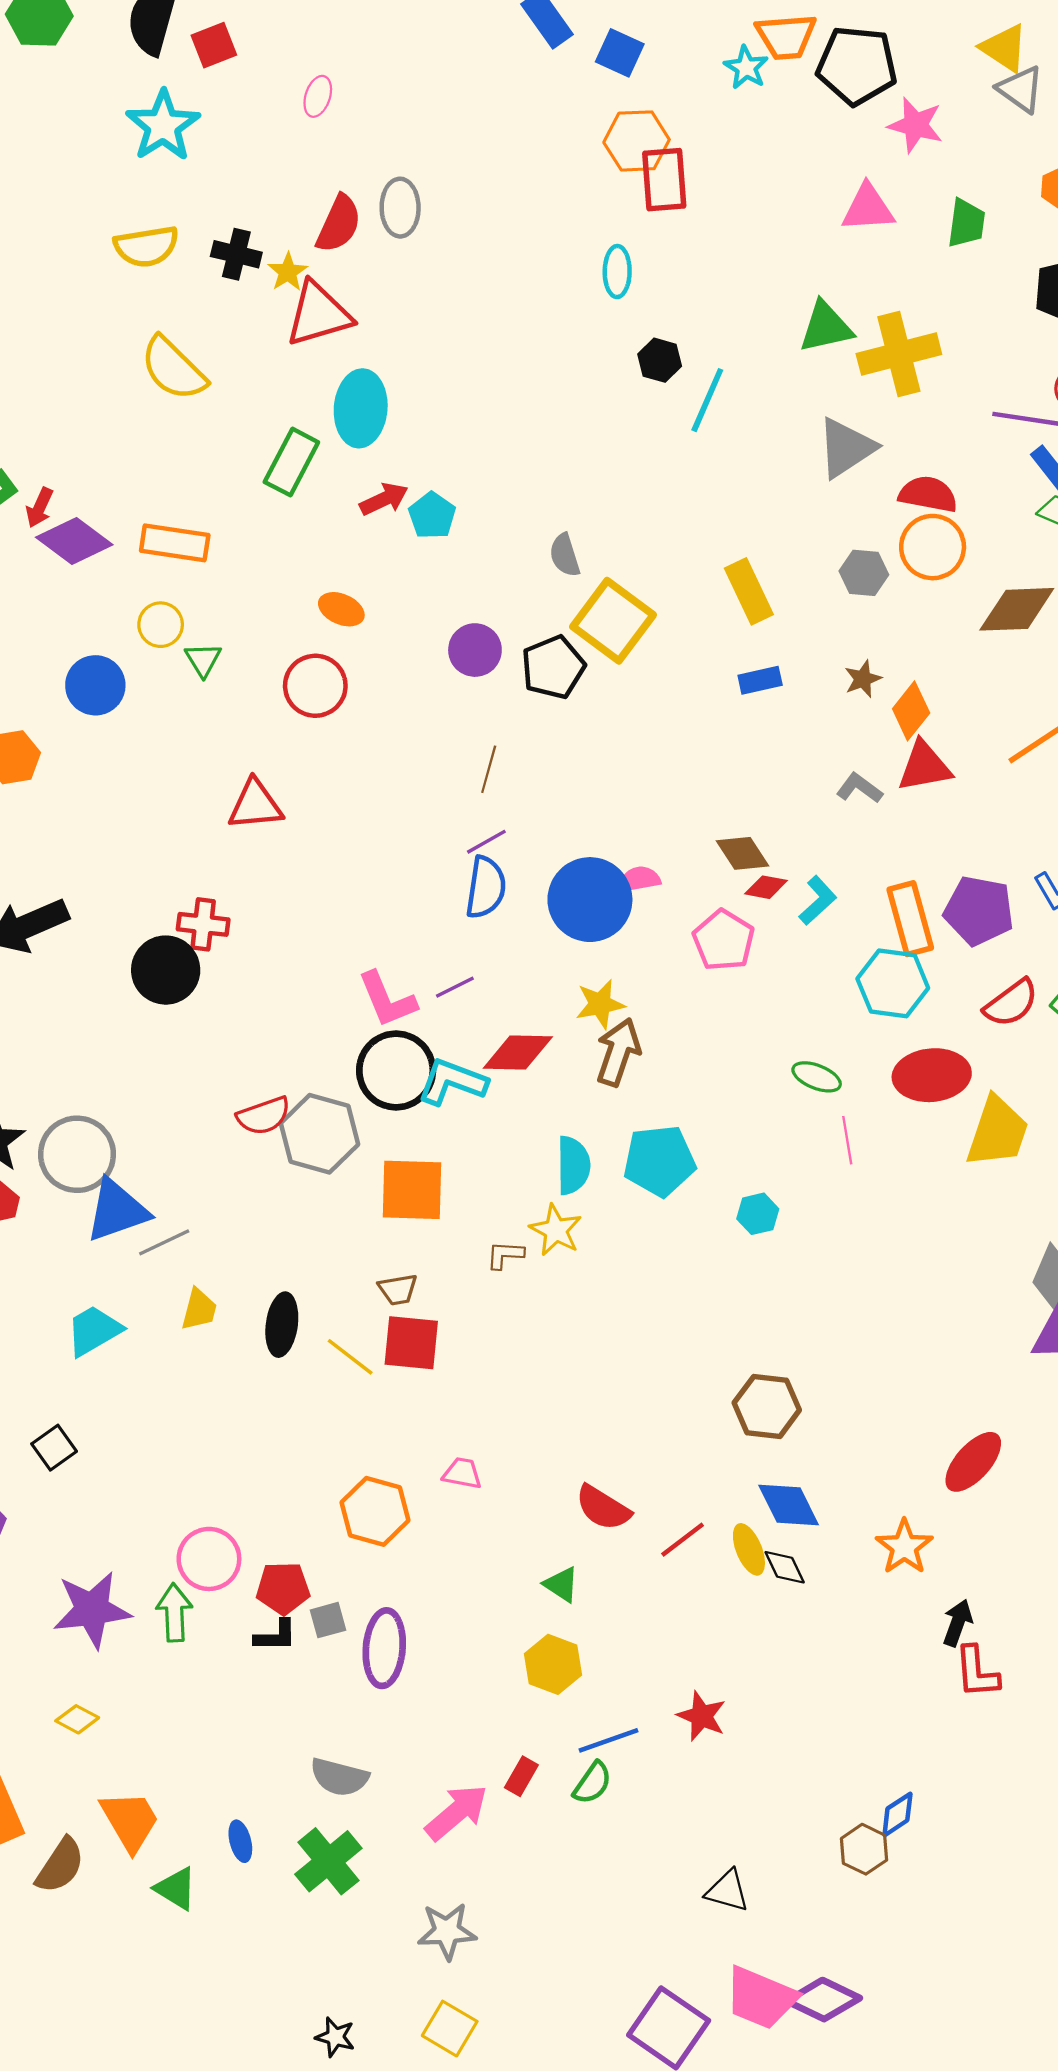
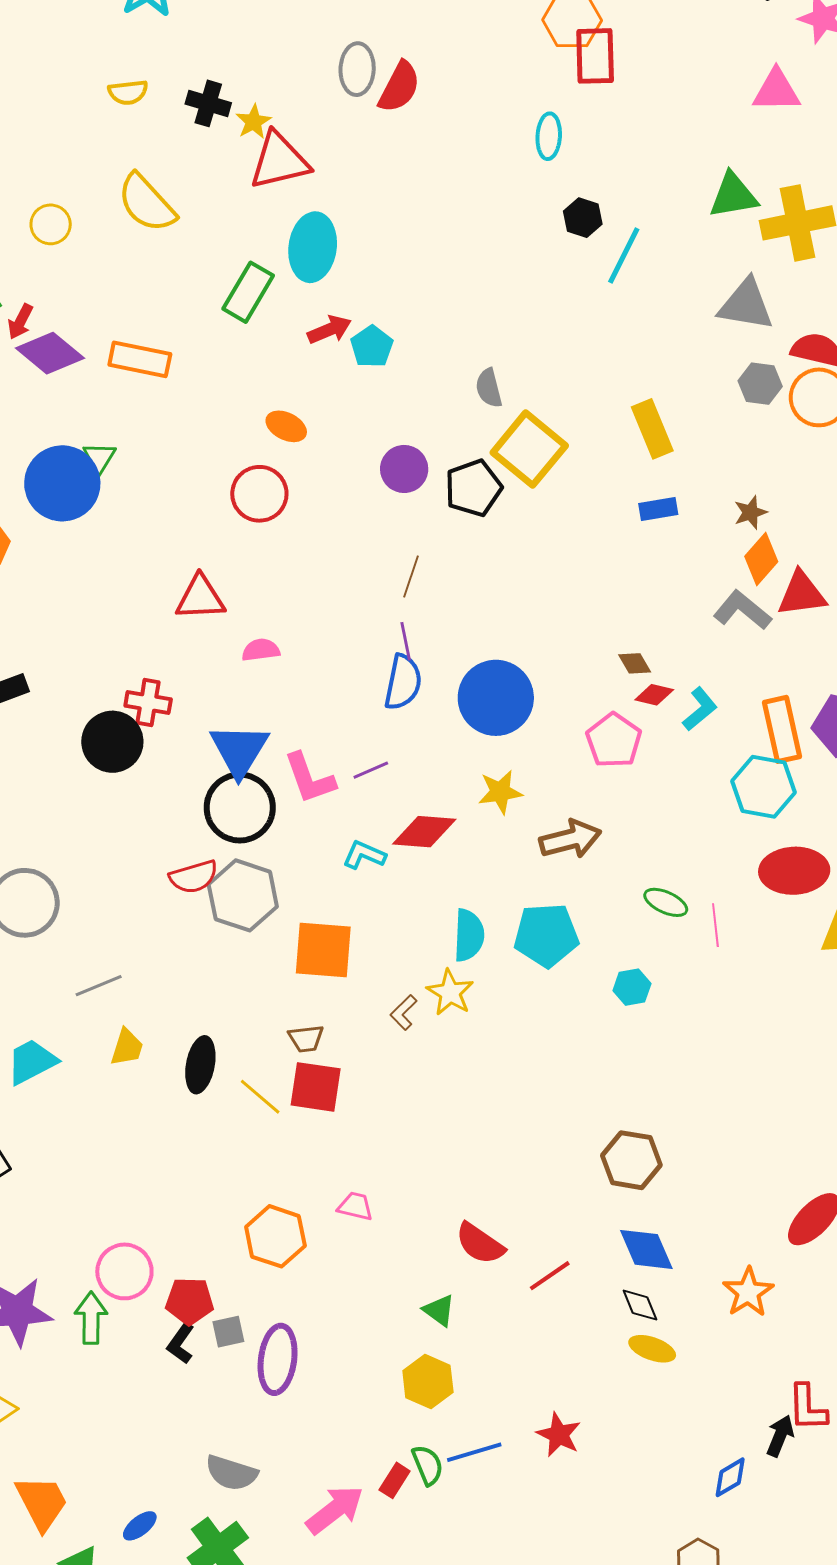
red semicircle: (339, 224) -> (399, 87), moved
yellow semicircle: (146, 246) -> (128, 92), size x0.7
gray triangle: (846, 448) -> (746, 305), turned 40
gray hexagon: (864, 573) -> (760, 384), moved
yellow circle: (161, 625) -> (51, 224), moved
green triangle: (203, 660) -> (99, 457), moved
blue circle: (95, 685) -> (62, 483), size x1.4
orange diamond: (911, 711) -> (761, 559), moved
gray L-shape: (859, 788) -> (742, 610), size x1.4
purple line: (486, 842) -> (406, 641), turned -75
brown diamond: (742, 853) -> (635, 663), size x0.7
pink semicircle: (639, 879) -> (261, 650), moved
brown arrow: (618, 1052) -> (570, 839), moved, turned 54
black circle: (396, 1070) -> (240, 808), moved
green ellipse: (817, 1077) -> (666, 902), moved
cyan L-shape: (452, 1082) -> (364, 855), size x0.7
blue triangle: (117, 1210) -> (239, 750), moved, turned -42
brown L-shape: (505, 1255) -> (404, 1012), turned -51
yellow ellipse: (749, 1549) -> (652, 1349), moved, turned -51
black arrow: (958, 1623) -> (780, 1436), moved
black L-shape: (276, 1636) -> (181, 1343), turned 123
green semicircle: (592, 1783) -> (428, 1465), moved, turned -60
blue diamond: (897, 1814) -> (730, 1477), moved
blue ellipse: (240, 1841) -> (140, 1526), turned 63

